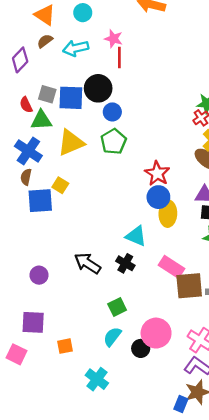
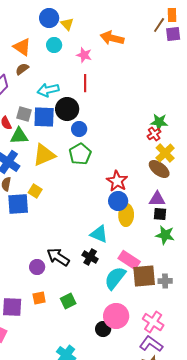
pink star: (113, 39) -> (84, 55), moved
cyan arrow: (76, 48) -> (48, 90), moved
purple circle: (39, 275) -> (37, 267), moved
green square: (117, 307) -> (68, 301), moved
cyan semicircle: (112, 337) -> (115, 278), moved, size x1.4
orange square: (65, 346) -> (39, 298), moved

